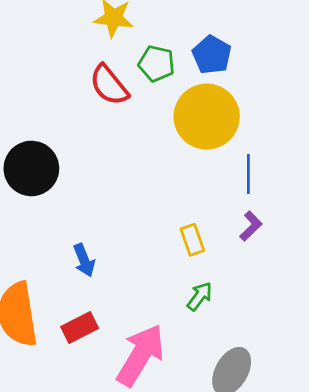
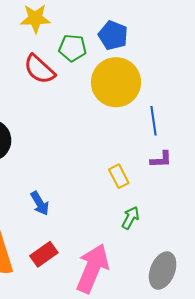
purple L-shape: (251, 226) -> (161, 159), turned 50

